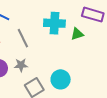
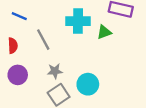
gray star: (21, 65) -> (55, 71), moved

